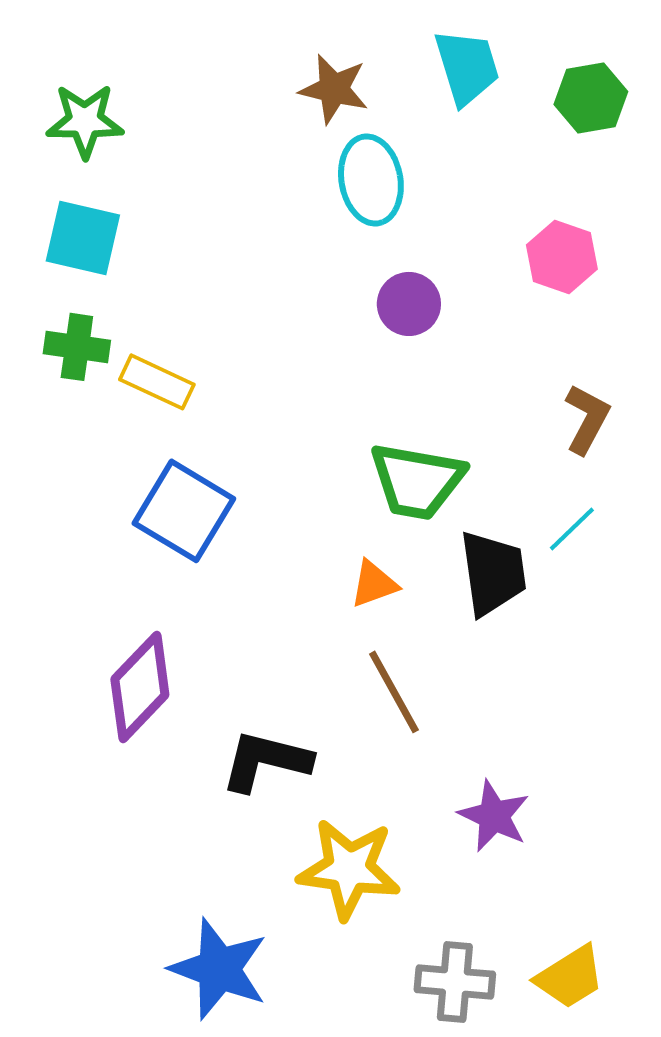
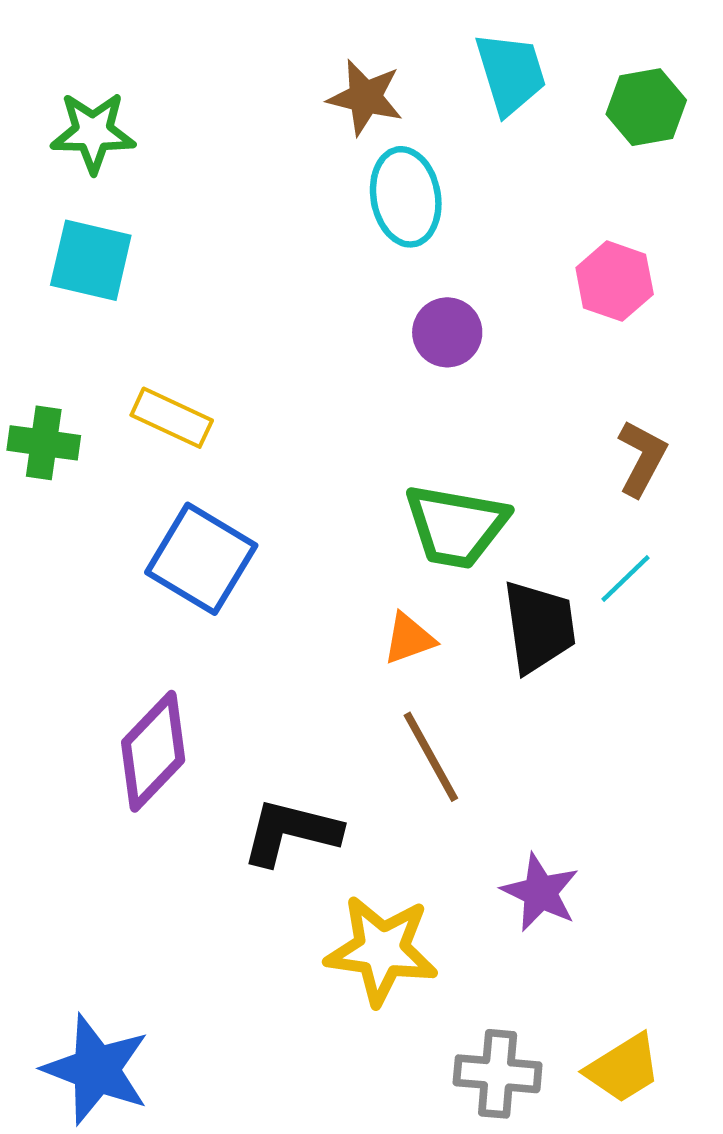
green cross: (77, 347) -> (44, 443), moved
blue star: (219, 969) -> (96, 1069), moved

